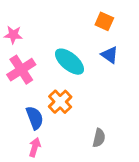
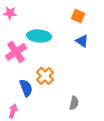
pink star: (13, 35) -> (10, 13), moved
cyan ellipse: (70, 62) -> (39, 36), moved, turned -35
pink arrow: (35, 147) -> (13, 111), moved

